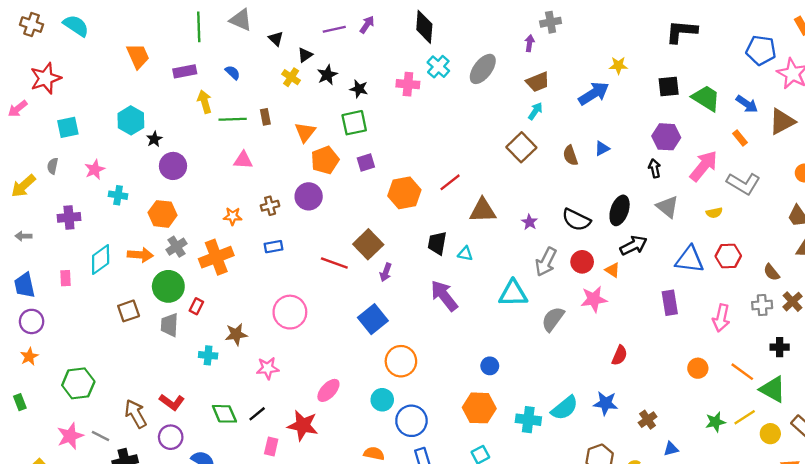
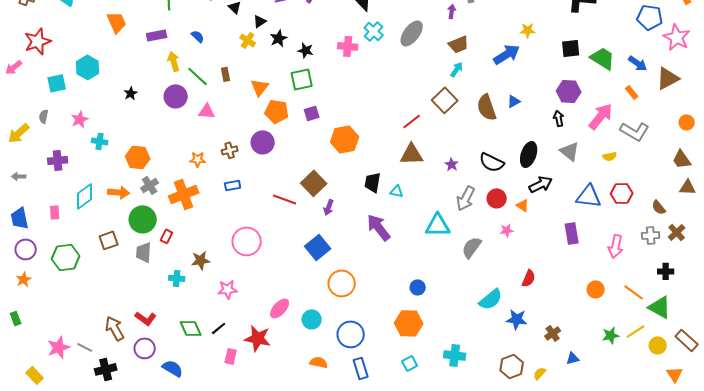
green line: (233, 119) -> (198, 76), turned 45
cyan hexagon: (131, 120) -> (88, 67), moved
brown semicircle: (570, 155) -> (487, 107), size x1.5
orange pentagon: (325, 160) -> (277, 111), turned 30
purple circle: (173, 166) -> (176, 96), moved
red line: (450, 182) -> (412, 121), moved
pink star: (594, 299) -> (507, 230), size x0.6
green hexagon: (78, 383) -> (66, 257), moved
cyan circle: (382, 400) -> (312, 319), moved
cyan semicircle: (565, 408) -> (491, 299), moved
cyan cross: (528, 420) -> (455, 355), moved

